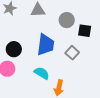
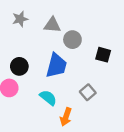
gray circle: (67, 20) -> (72, 40), moved
gray square: (72, 53) -> (88, 92), moved

